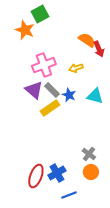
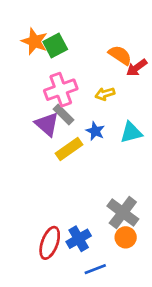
green square: (40, 14) -> (55, 45), moved
red arrow: (99, 49) -> (137, 68), turned 77
gray rectangle: (52, 90) -> (63, 115), moved
cyan triangle: (95, 96) -> (131, 132), turned -30
gray cross: (89, 154) -> (123, 213), size x1.6

